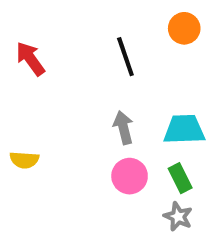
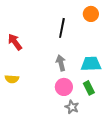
black line: (125, 57) -> (62, 28), turned 30
red arrow: (30, 59) -> (15, 42), moved
gray star: (178, 217) -> (72, 107), moved

